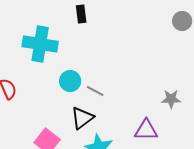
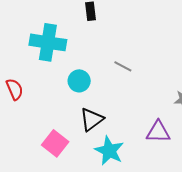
gray line: (95, 91) -> (123, 66), moved

